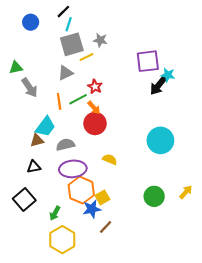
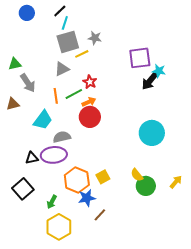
blue circle: (31, 22) -> (27, 13), moved
orange arrow: (94, 108) -> (89, 102), turned -72
brown triangle: (37, 140) -> (13, 104), moved
yellow semicircle: (110, 159) -> (137, 175), moved, turned -152
purple ellipse: (73, 169) -> (54, 155), moved
yellow square: (102, 197) -> (103, 177), moved

